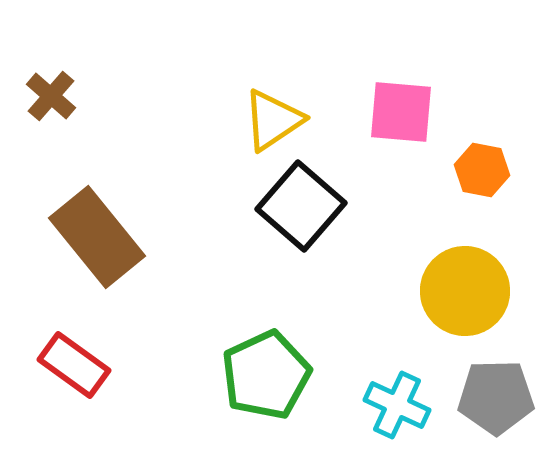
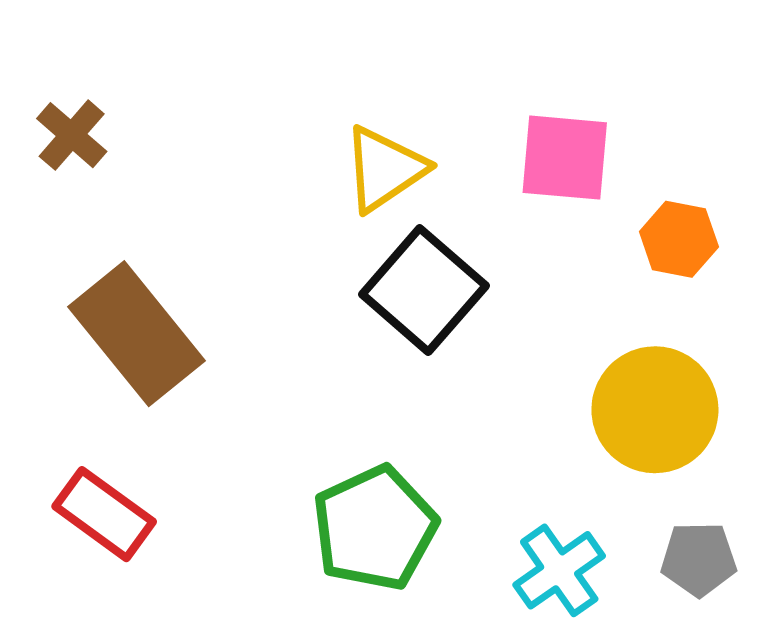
gray pentagon: (496, 397) -> (699, 559), size x0.7
cyan cross: (397, 405) -> (559, 570), turned 30

